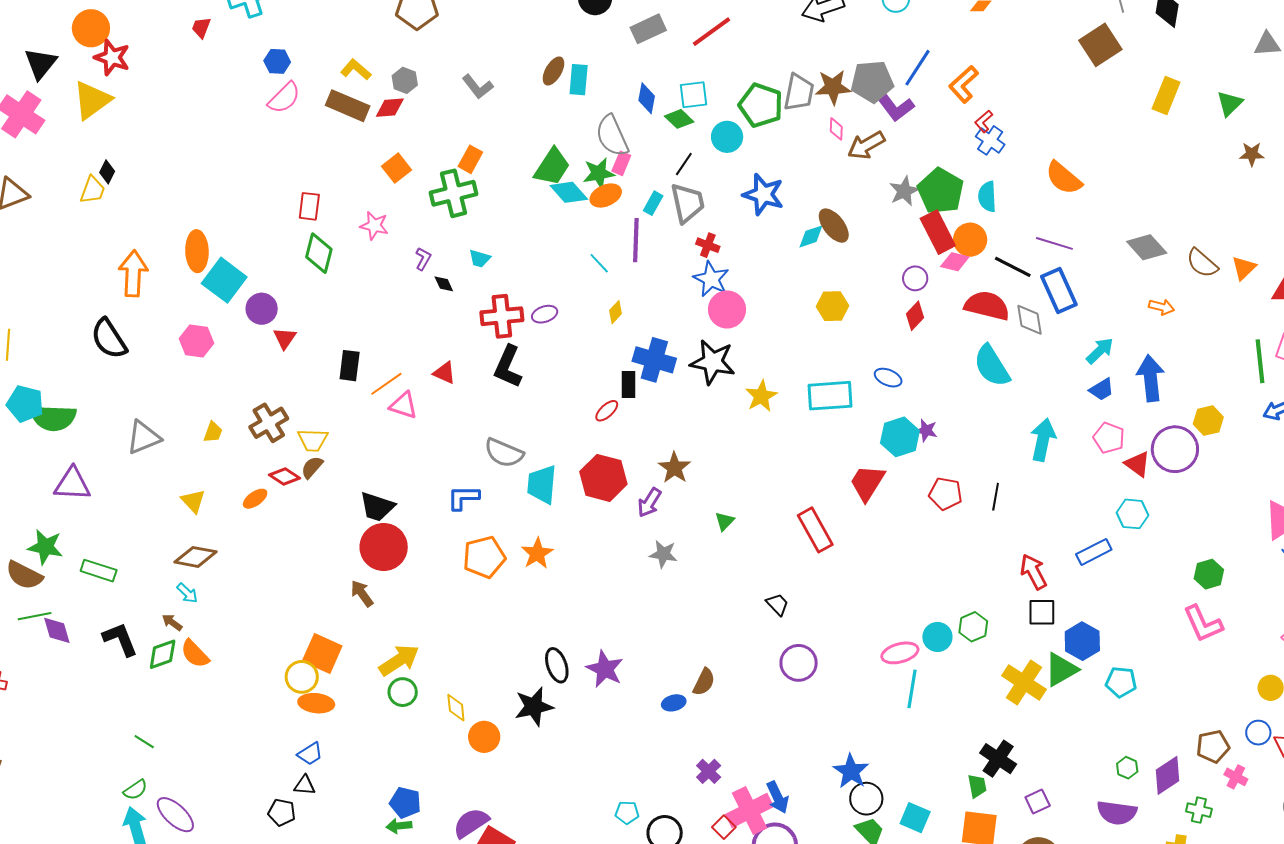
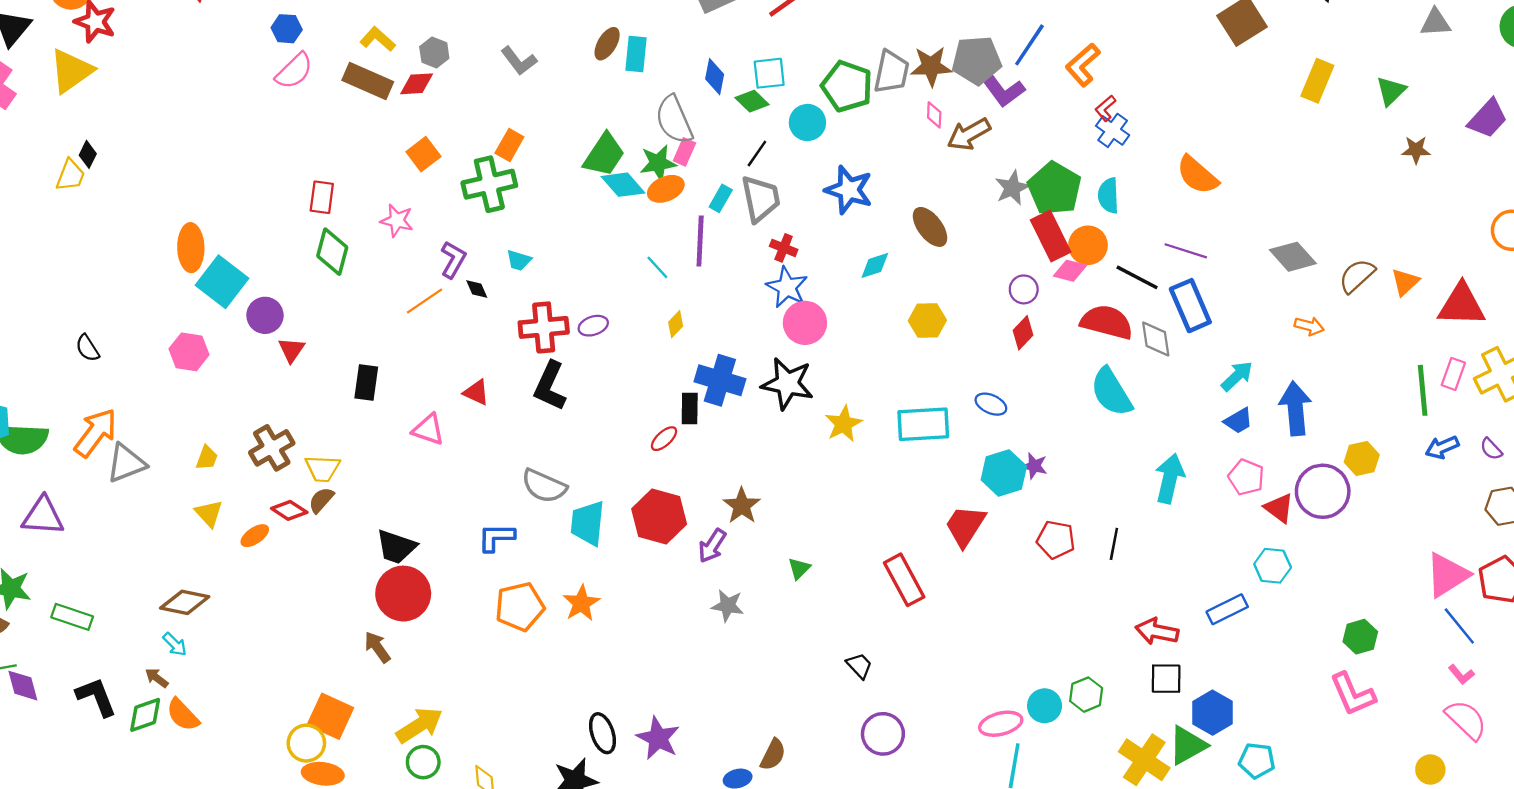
cyan diamond: (811, 236) -> (875, 265), moved
purple L-shape: (423, 259) -> (453, 260), size x1.4
brown semicircle: (1202, 263) -> (1357, 276), turned 96
orange arrow: (133, 274) -> (96, 433), moved, turned 33
black semicircle: (109, 339) -> (87, 348), size x0.6
orange line: (386, 384) -> (424, 301), moved
yellow triangle: (193, 501) -> (209, 513), moved
red arrow: (1033, 572) -> (1157, 631), turned -51

